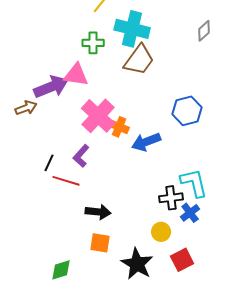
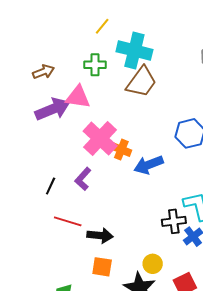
brown arrow: (26, 108) -> (43, 72), moved
red line: (66, 181) -> (68, 221), moved
yellow circle: (161, 232) -> (153, 264), moved

